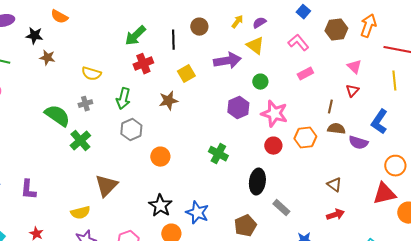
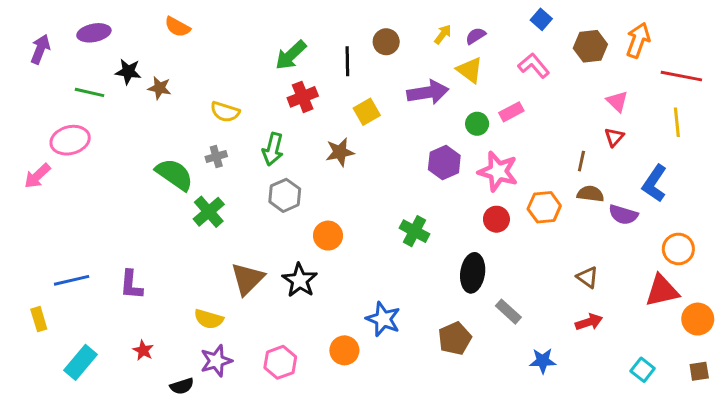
black star: (34, 36) -> (128, 72), moved
pink rectangle: (305, 74) -> (511, 112), moved
black star: (160, 206) -> (300, 280), moved
yellow semicircle: (80, 213) -> (209, 319), turned 30

